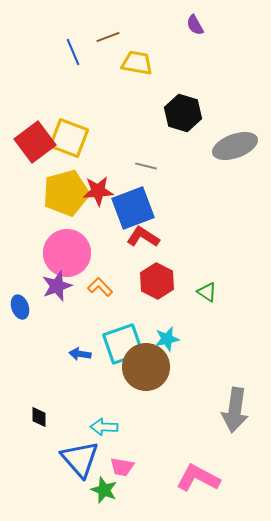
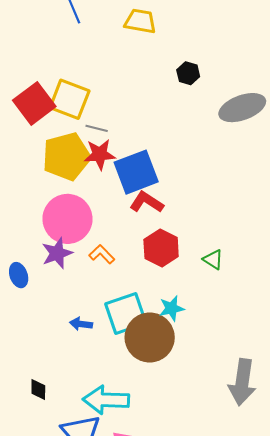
black hexagon: (183, 113) -> (188, 73), size x0.6
gray line: (146, 166) -> (97, 128), moved
cyan arrow: (104, 427) -> (106, 400), size x1.6

